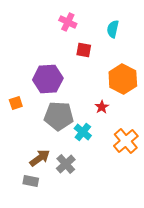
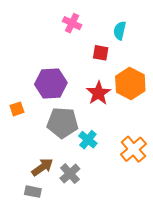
red square: (84, 50) -> (101, 53), moved
red star: (102, 107) -> (99, 93), moved, size x1.6

